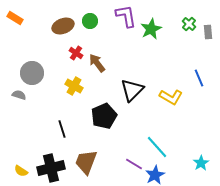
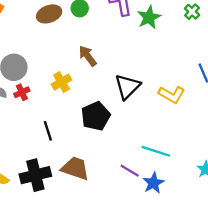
red cross: (76, 53) -> (22, 92), moved, turned 32
yellow cross: (74, 86) -> (62, 82), turned 30
cyan line: (157, 147) -> (156, 151), turned -30
brown trapezoid: (86, 162) -> (75, 168), turned 88

